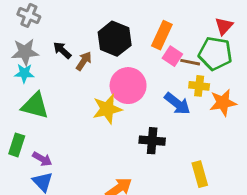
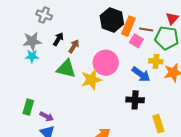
gray cross: (29, 15) -> (44, 15), moved
black hexagon: (115, 39) -> (112, 20), moved
black arrow: (62, 50) -> (58, 39), turned 80
brown line: (190, 62) -> (146, 30), moved
green triangle: (35, 106) -> (66, 69), moved
black cross: (152, 141) -> (135, 100), moved

